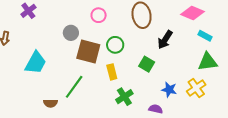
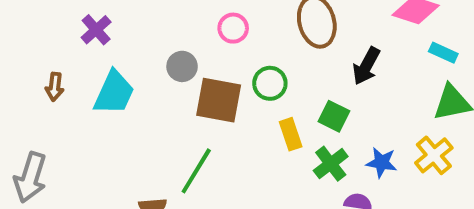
cyan trapezoid: (36, 63) -> (114, 93), moved
yellow rectangle: (112, 72) -> (291, 134), moved
green cross: (124, 97) -> (331, 164), moved

